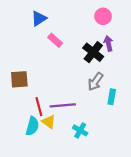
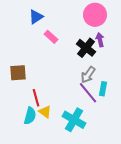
pink circle: (103, 16) -> (95, 15), size x1.5
purple line: (63, 105) -> (88, 93), moved, turned 55
cyan cross: (80, 130) -> (74, 120), size x1.6

